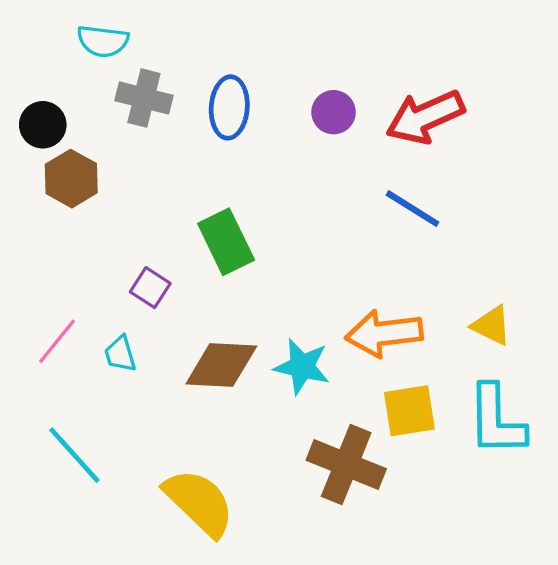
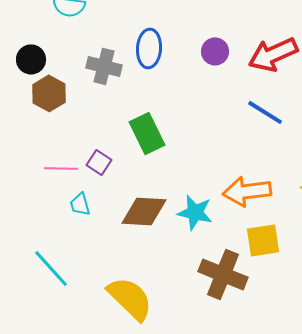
gray cross: (144, 98) -> (104, 66), moved
pink line: (57, 341) -> (61, 168), moved, turned 52

